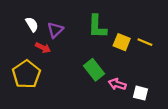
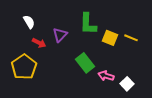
purple triangle: (55, 30) -> (60, 35), moved
white square: (141, 93) -> (127, 84), turned 32

